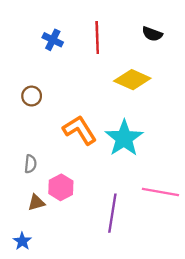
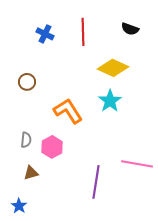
cyan star: (124, 138) -> (110, 101), moved, size x0.7
pink hexagon: (61, 187) -> (52, 147), moved

